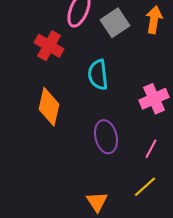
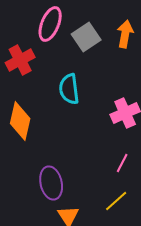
red cross: (49, 46) -> (20, 60), turned 32
purple ellipse: (106, 137) -> (51, 183), moved

